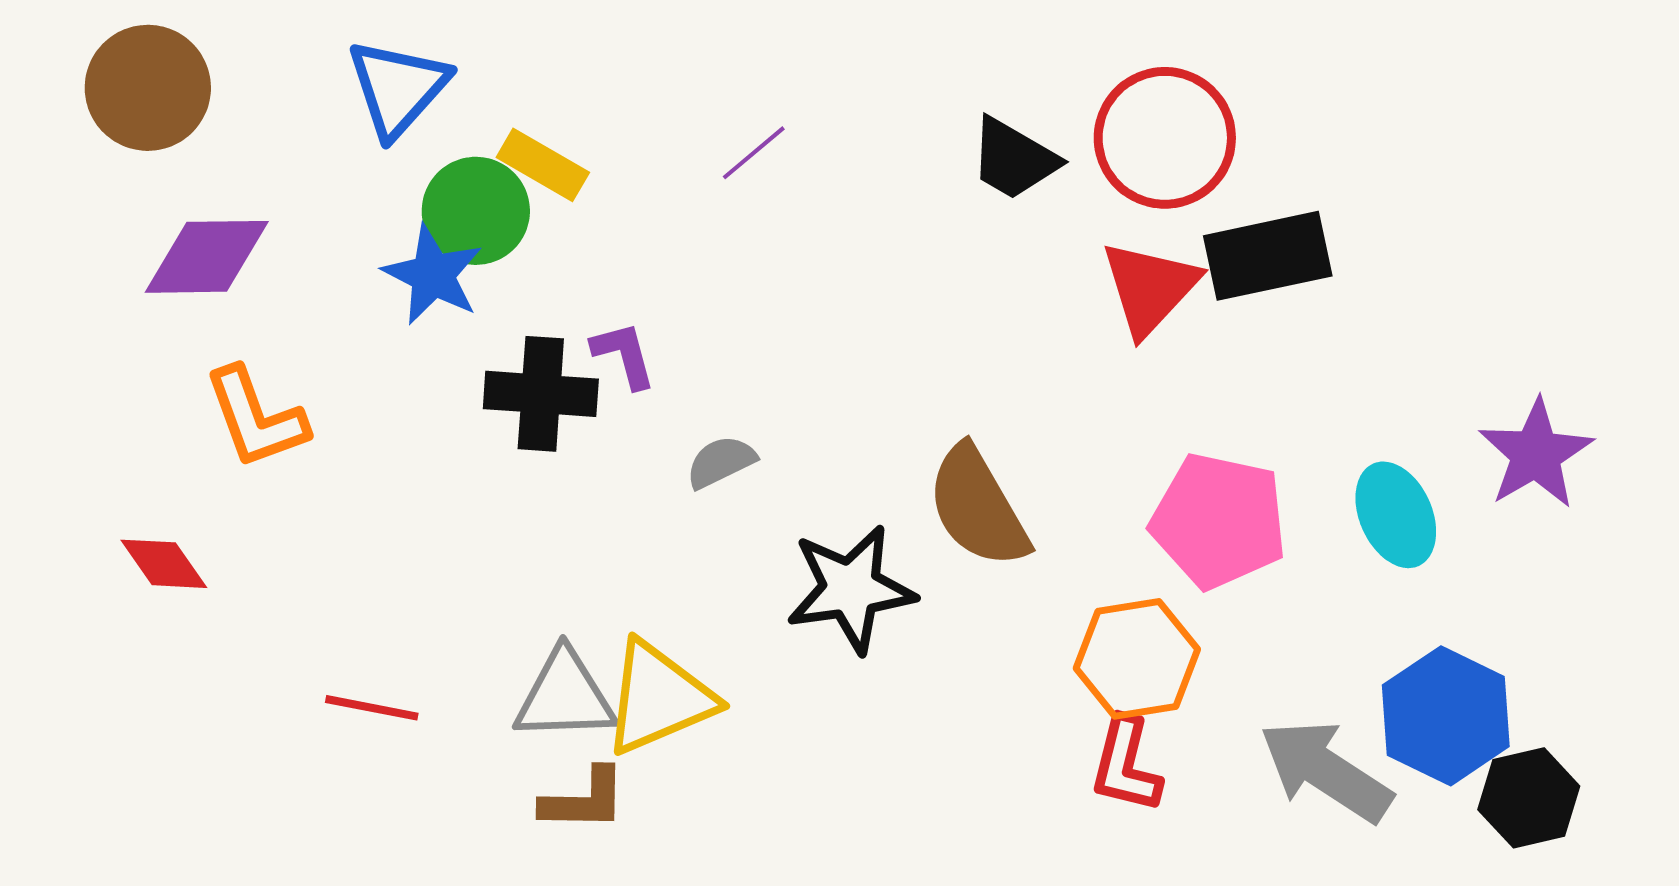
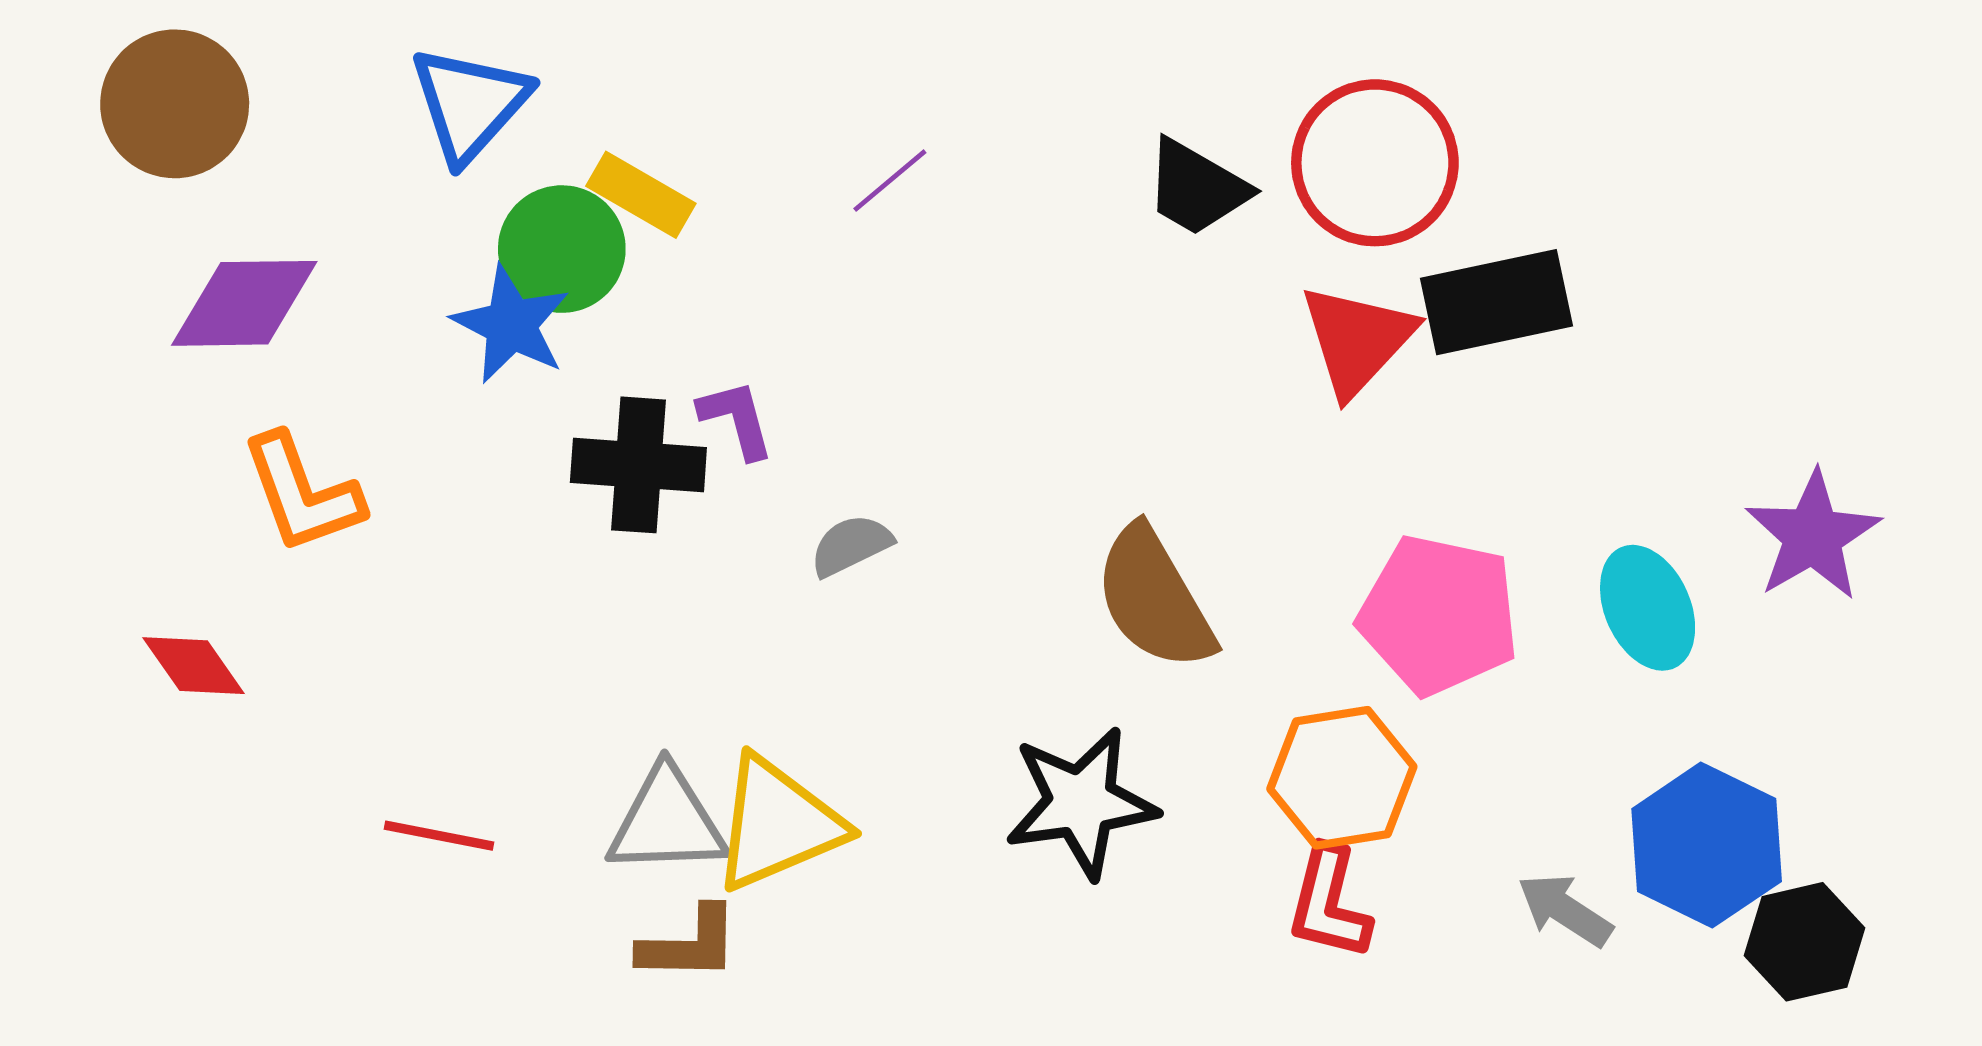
black star: (851, 589) -> (1081, 803), moved
gray arrow: (1326, 771) -> (1565, 910), size x0.6

